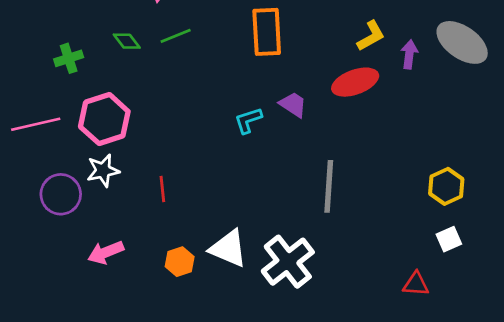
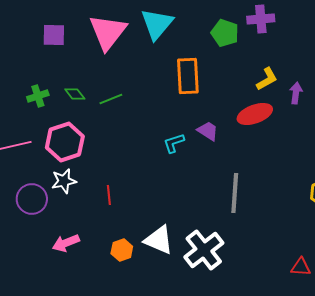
green line: (176, 36) -> (111, 99), moved
green diamond: (127, 41) -> (75, 94), moved

